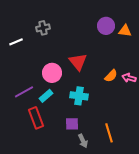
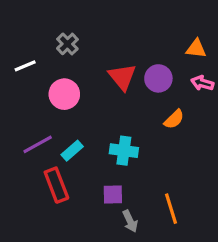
purple circle: (106, 26) -> (158, 78), moved
gray cross: (43, 28) -> (67, 44), turned -32
red triangle: (78, 62) -> (122, 77), moved
pink circle: (52, 73) -> (64, 94), moved
pink arrow: (129, 78) -> (202, 83), moved

